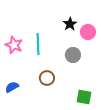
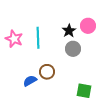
black star: (70, 24) -> (69, 31), moved
blue semicircle: (12, 87) -> (30, 81), moved

